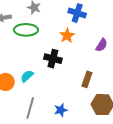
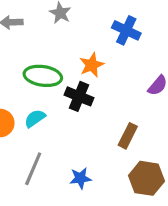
green ellipse: (26, 30) -> (43, 76), moved
orange star: (67, 36) -> (92, 65), moved

